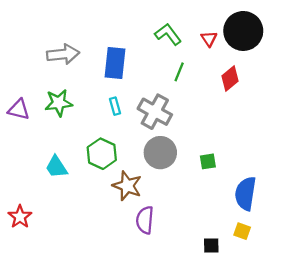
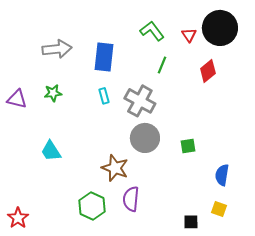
green star: (59, 103) -> (53, 93), size x0.7
green hexagon: (102, 154) -> (92, 206), moved
blue semicircle: (245, 194) -> (222, 175), size x0.7
red star: (20, 217) -> (18, 218), moved

